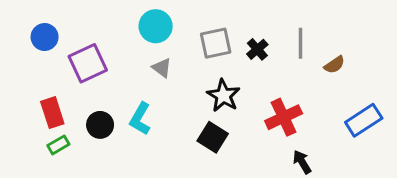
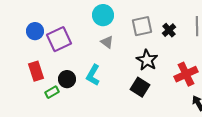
blue circle: (45, 37) -> (35, 31), moved
green rectangle: (58, 145) -> (52, 92), moved

